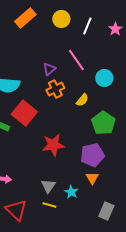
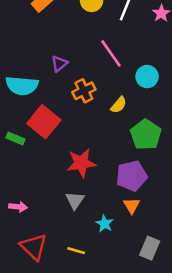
purple triangle: (49, 69) -> (59, 64), moved
gray triangle: (48, 186) -> (75, 200), moved
yellow line: (49, 205) -> (76, 251), moved

